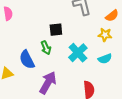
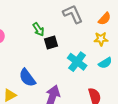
green arrow: (46, 48) -> (38, 29), moved

